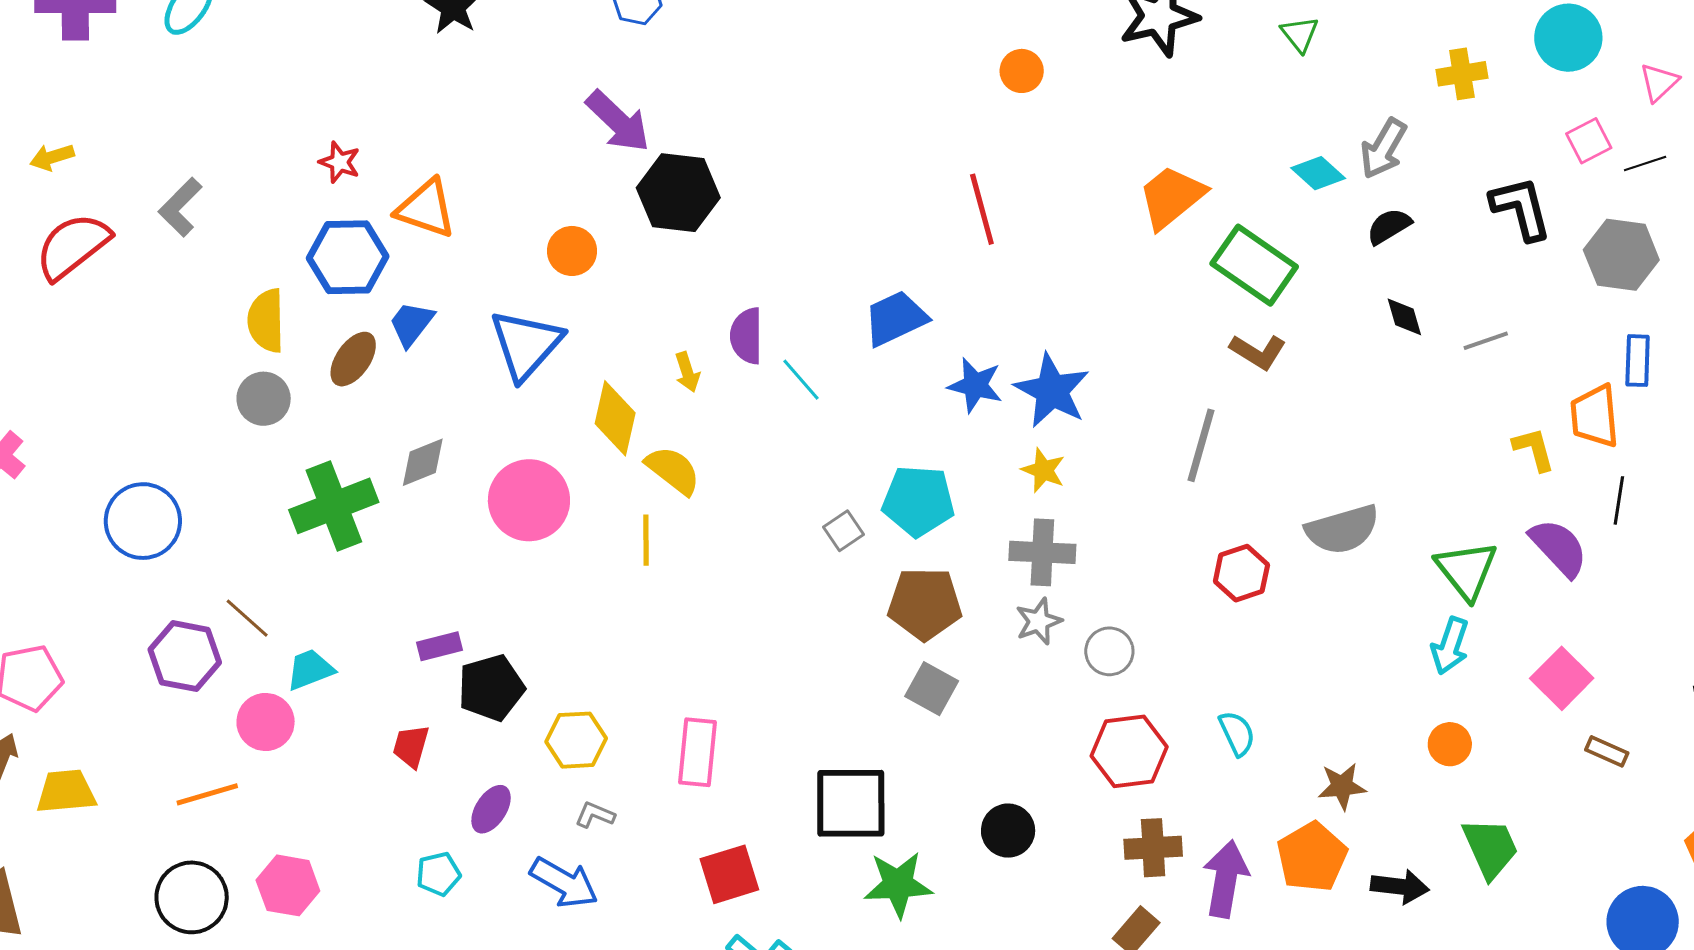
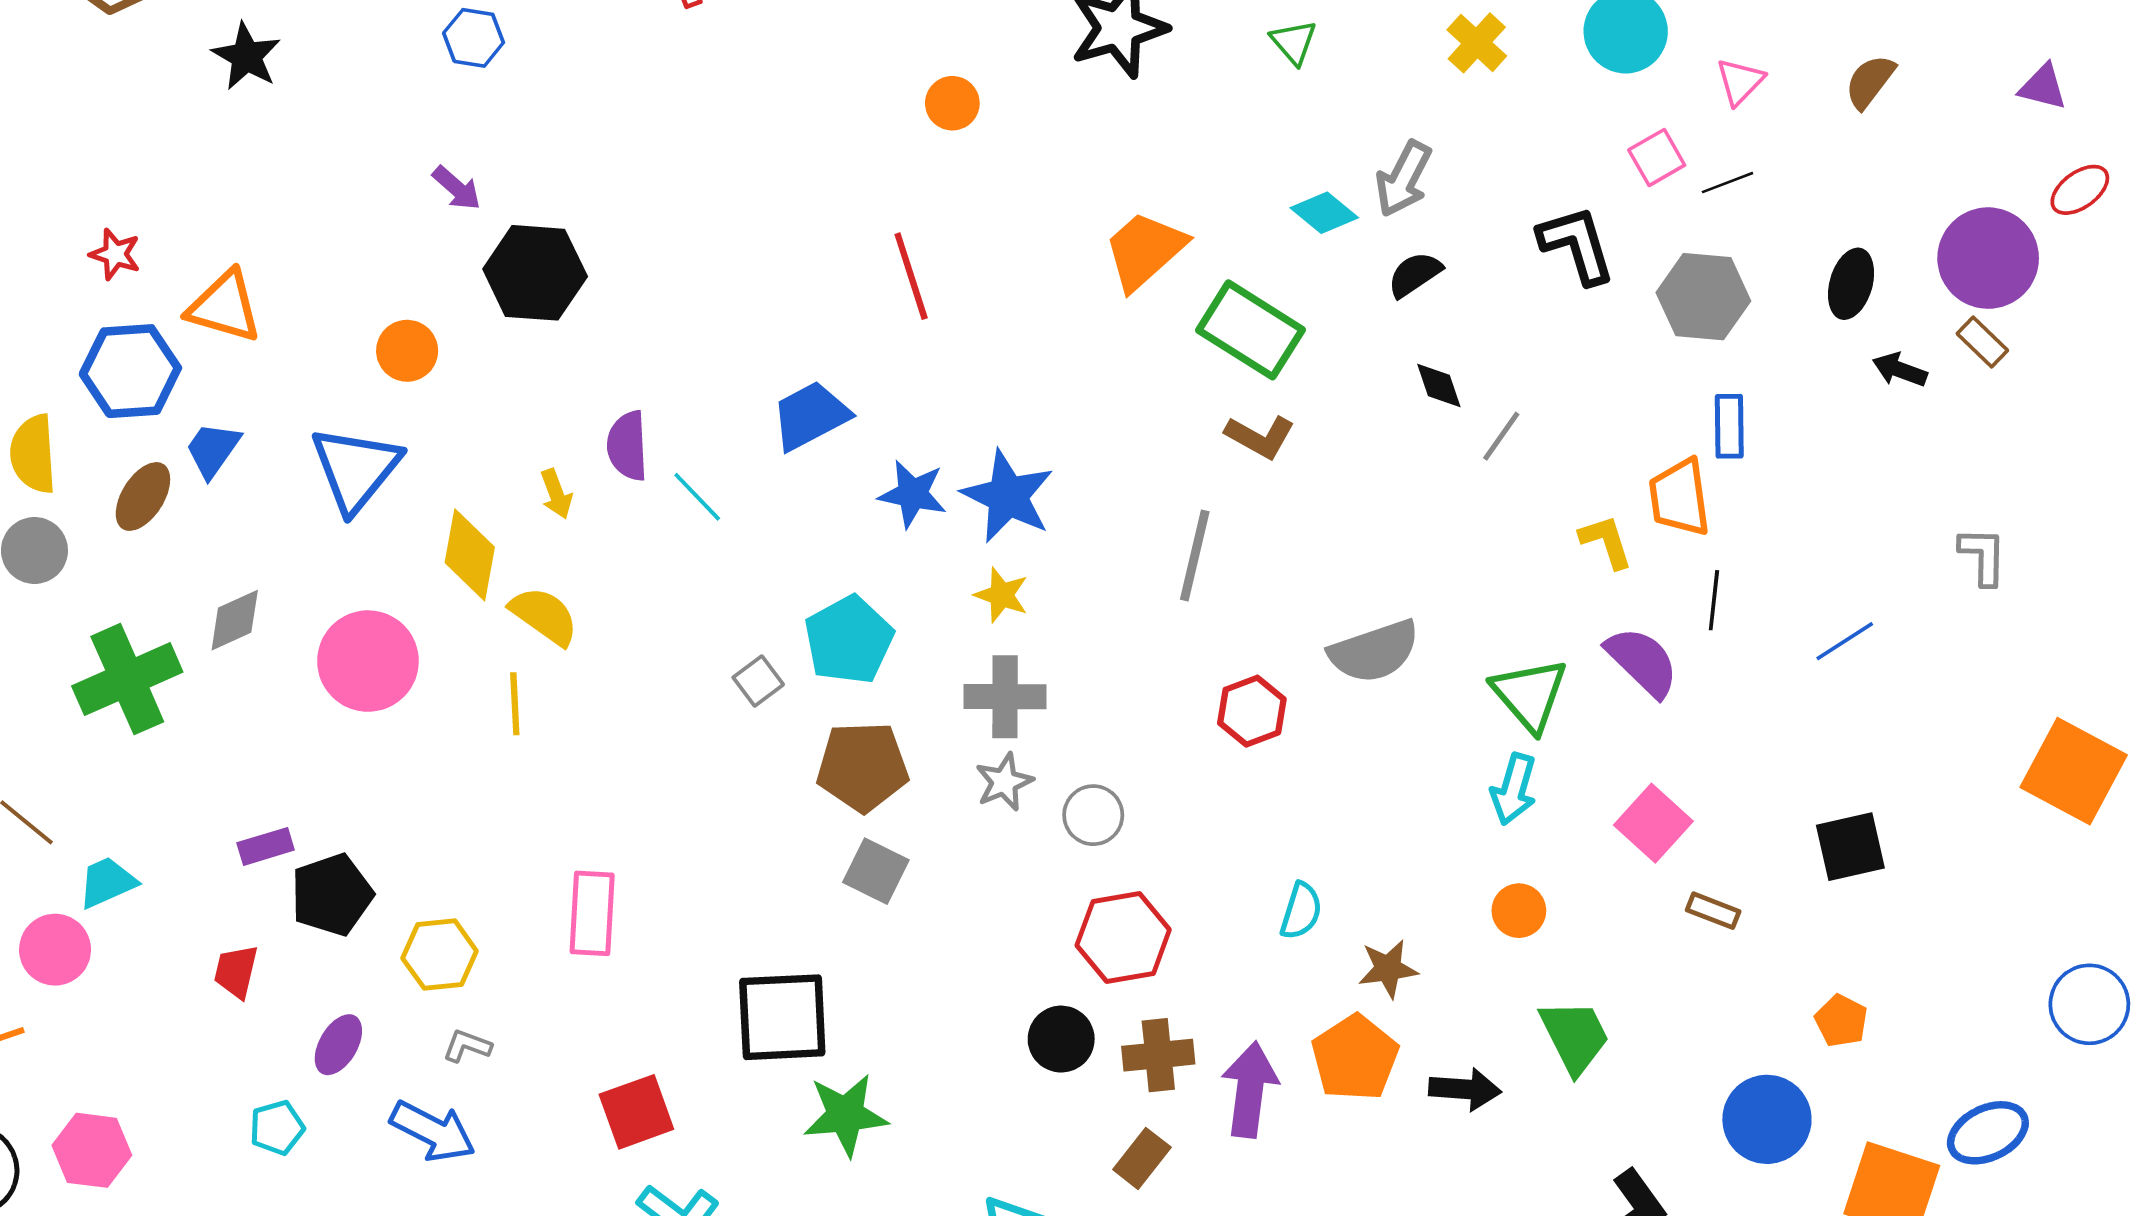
yellow cross: (1462, 74) -> (1477, 43), moved, turned -36
purple arrow: (618, 121) -> (457, 188), size x0.6
gray line: (1486, 341) -> (1501, 436), moved, turned -33
cyan pentagon: (918, 501) -> (849, 640), turned -30
cyan semicircle: (1237, 733) -> (1301, 911), moved, turned 45
pink rectangle: (697, 752) -> (592, 913), moved
black circle: (1008, 831) -> (1061, 1039), moved

